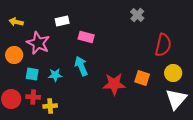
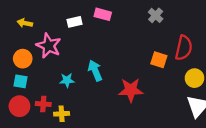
pink rectangle: (86, 37) -> (103, 14), moved
cyan square: (32, 74) -> (21, 81), moved
orange square: (142, 78) -> (159, 60), moved

